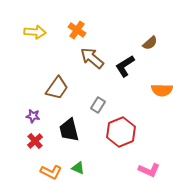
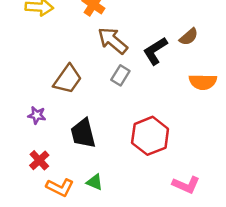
brown semicircle: (150, 43) -> (189, 37), moved
gray rectangle: (98, 105) -> (120, 75), moved
red cross: (35, 141) -> (39, 160), moved

